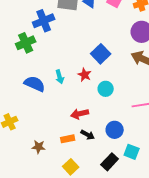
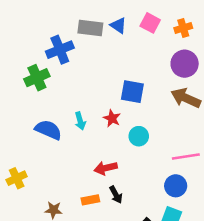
blue square: (101, 54) -> (132, 92), turned -36
blue circle: (115, 130) -> (176, 186), moved
black arrow: (88, 135) -> (116, 195), turned 32

